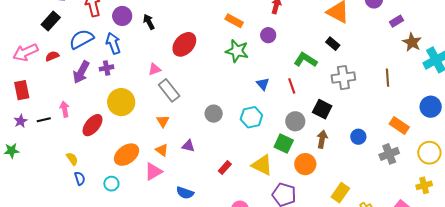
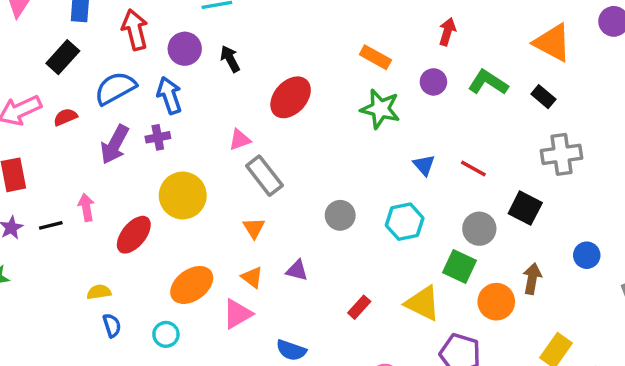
green L-shape: (306, 60) -> (488, 82), moved
red line: (292, 86) -> (473, 168), turned -42
brown arrow: (322, 139) -> (532, 279), moved
yellow semicircle: (72, 159) -> (99, 292), turned -64

